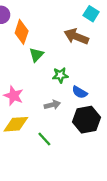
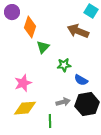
pink star: (14, 96) -> (23, 83), turned 30
gray arrow: (52, 105) -> (63, 102), moved
green line: (44, 139) -> (50, 121), turned 40

